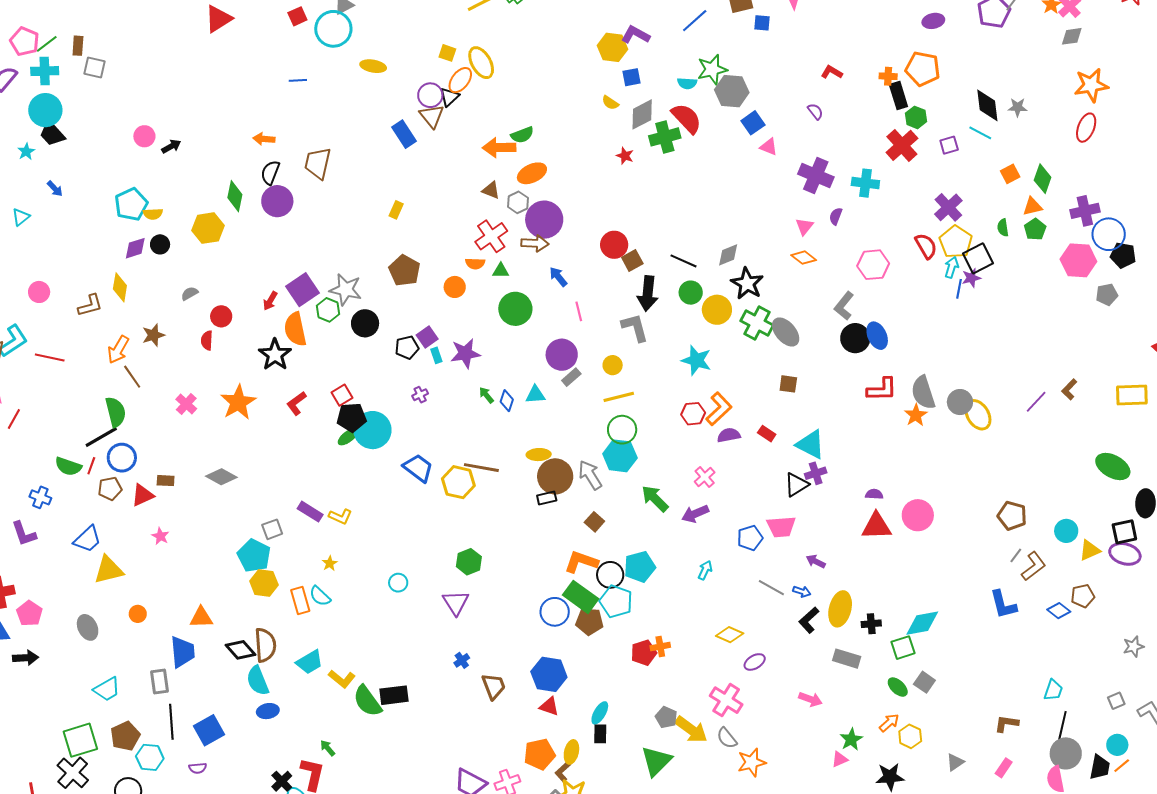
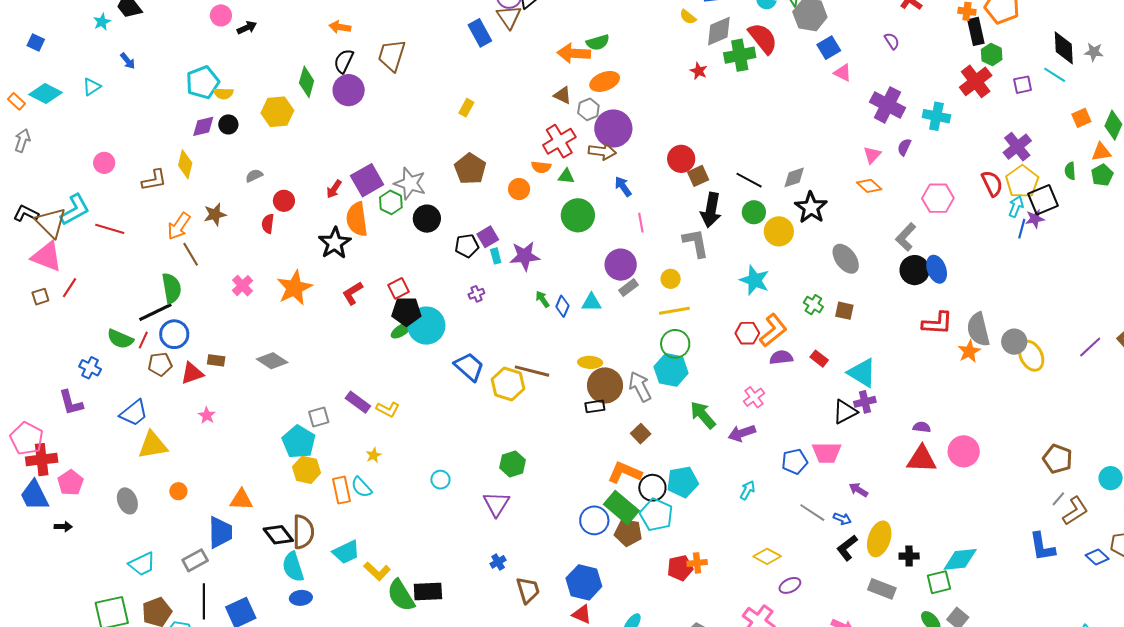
green cross: (757, 323) -> (813, 305), moved, size x0.6
black arrow: (26, 658) -> (63, 527), size x0.7
gray rectangle: (160, 682) -> (195, 560), turned 65

